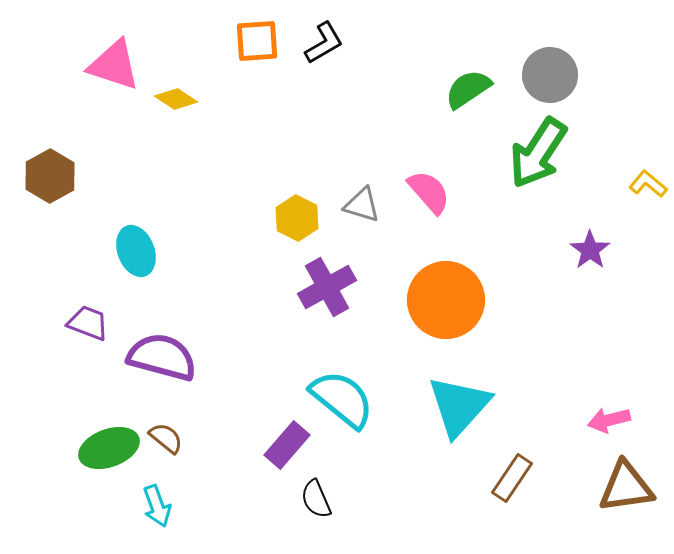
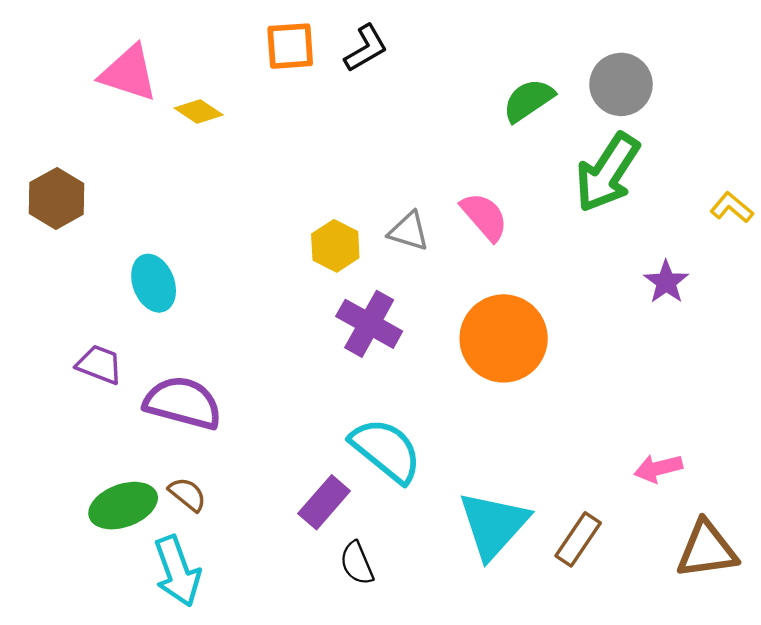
purple cross: (327, 287) -> (369, 324), turned -32
cyan triangle: (459, 406) -> (493, 525), moved
pink arrow: (609, 420) -> (658, 468), moved
cyan arrow: (157, 506) -> (177, 571), size x1.5

